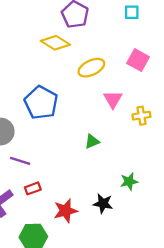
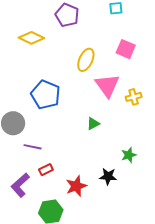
yellow diamond: (55, 43) -> (31, 38), moved
yellow ellipse: (91, 68) -> (86, 60), turned -35
pink triangle: (113, 99) -> (107, 85), size x1.5

